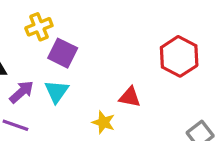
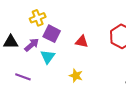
purple arrow: (22, 92) -> (32, 45), moved
red triangle: (130, 97) -> (82, 42), moved

